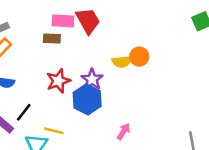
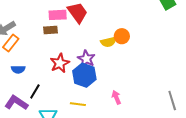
yellow line: (54, 131) -> (78, 104), moved
pink arrow: (124, 132) -> (116, 97), turned -48

